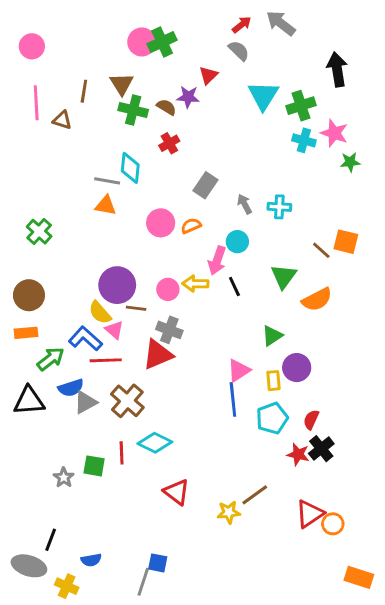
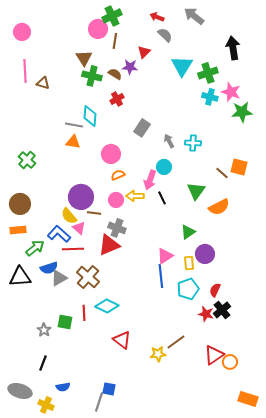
red arrow: (242, 25) -> (157, 17), moved, turned -120
green cross: (162, 42) -> (112, 16), moved
brown line: (84, 91) -> (115, 41), moved
green star: (350, 162) -> (242, 112), size x1.5
orange semicircle: (191, 226) -> (118, 175), moved
black line: (51, 540) -> (43, 363), moved

